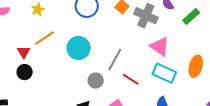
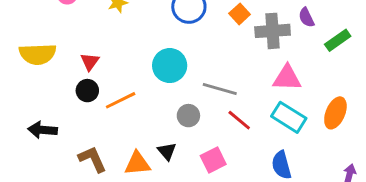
gray cross: (146, 16) -> (273, 31), turned -35
orange line: (44, 38) -> (121, 100), moved
pink triangle: (160, 46) -> (287, 78), turned -40
gray line: (115, 60) -> (220, 89), turned 70

